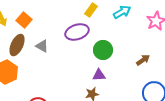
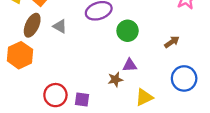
purple triangle: (99, 75) -> (130, 65), moved

